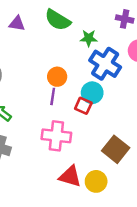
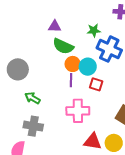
green semicircle: (58, 20) -> (63, 46), moved
purple triangle: (17, 24) -> (55, 26), moved
cyan circle: (92, 93) -> (88, 67), moved

